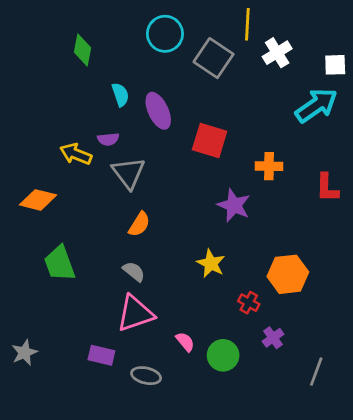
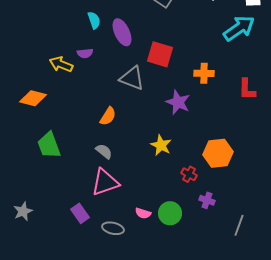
gray triangle: (128, 173) -> (132, 78), moved, turned -32
purple cross: (273, 338) -> (207, 200), turned -35
pink semicircle: (185, 342) -> (143, 213), moved, turned 147
purple rectangle: (101, 355) -> (80, 213), turned 42

